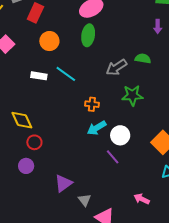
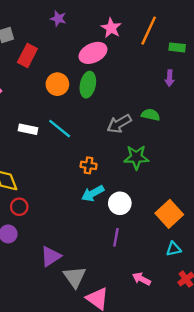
orange circle: (49, 41) -> (57, 84), moved
purple line: (113, 157) -> (116, 237), moved, turned 49
gray triangle: (85, 200) -> (75, 277), size x1.5

